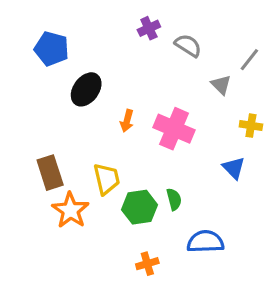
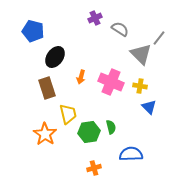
gray triangle: (221, 85) -> (141, 54), size x1.6
yellow cross: (251, 126) -> (140, 86), moved
brown rectangle: (50, 173) -> (47, 88), moved

